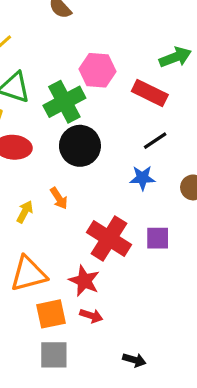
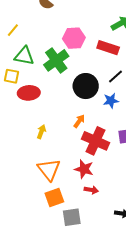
black circle: (80, 146) -> (86, 86), moved
orange arrow: (59, 198) -> (79, 121), moved, turned -104
orange triangle: (28, 274) -> (49, 170), turned -45
orange square: (51, 314) -> (54, 198), moved

